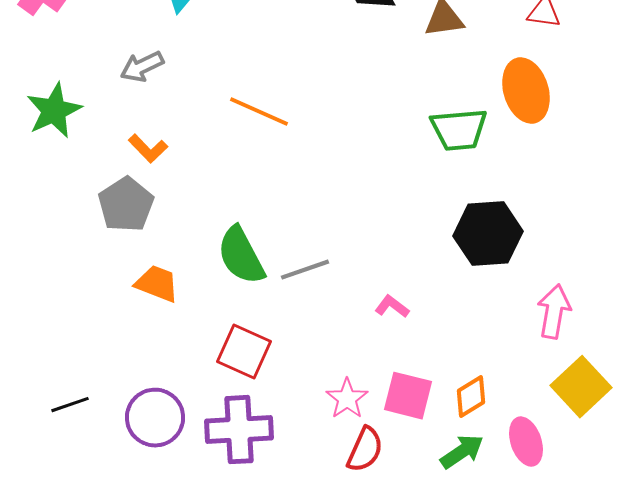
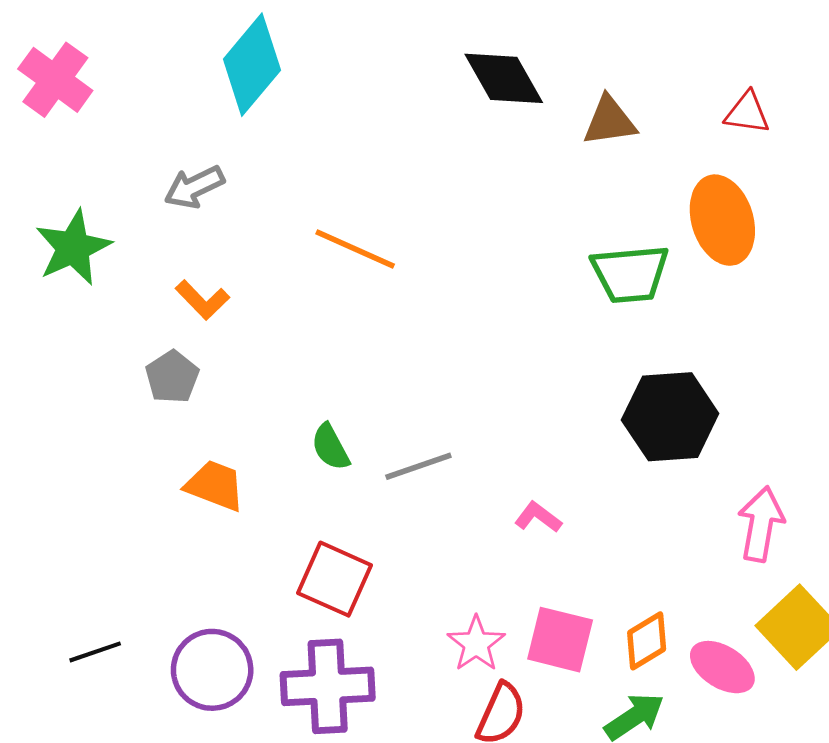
gray pentagon: (126, 205) -> (172, 377), size x0.7
green semicircle: (241, 256) -> (330, 447), size x0.6
pink ellipse: (526, 442) -> (722, 667), moved, turned -39

